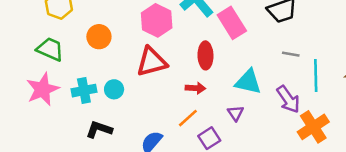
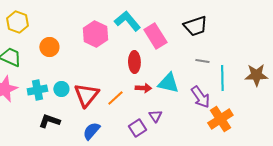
red triangle: (152, 62) -> (86, 95), moved, turned -36
red arrow: (195, 88) -> (143, 88), moved
purple triangle: (236, 113) -> (155, 116), moved
orange line: (188, 118) -> (115, 98), moved

